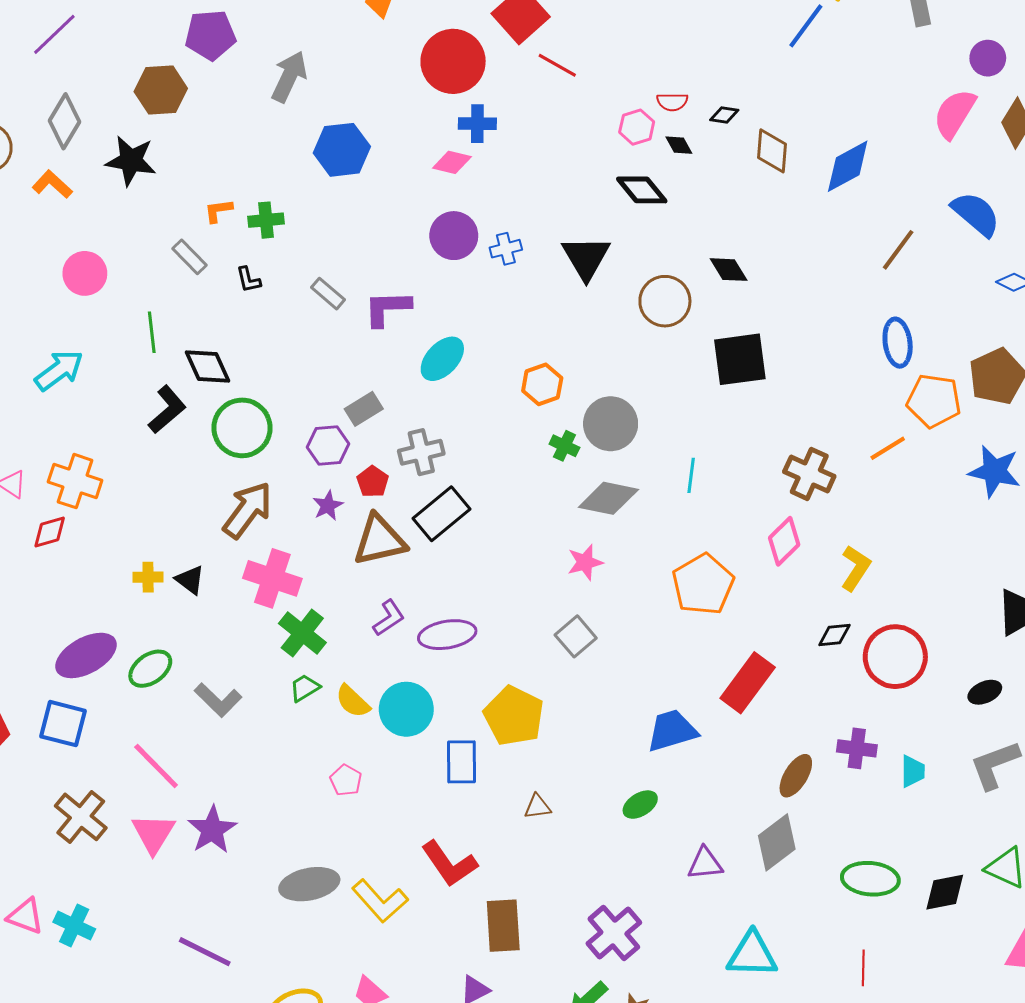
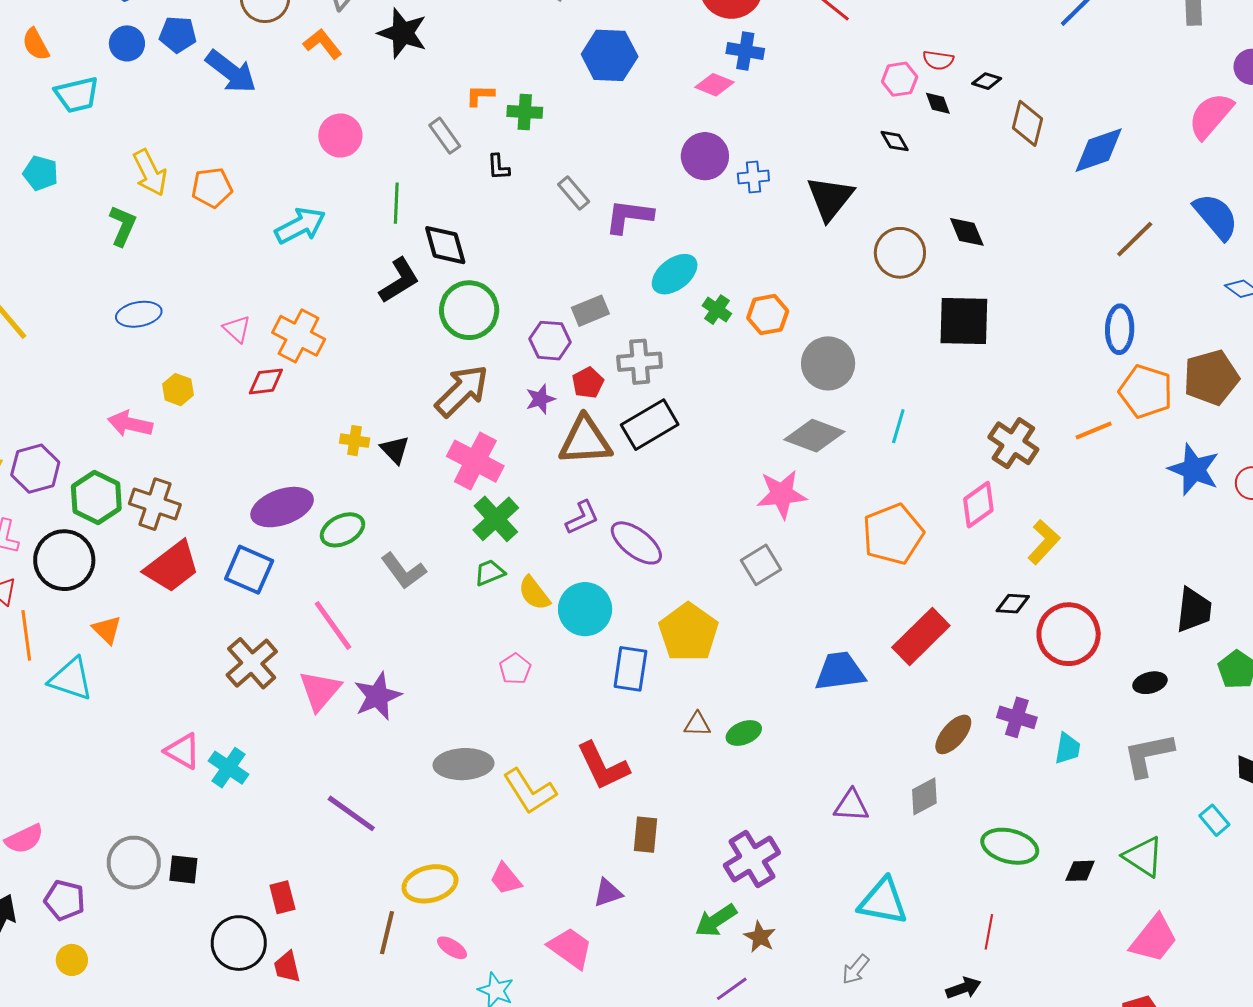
black diamond: (642, 190) -> (895, 141), size x0.6
green cross: (564, 446) -> (717, 310), moved
pink star: (585, 562) -> (782, 494), size x1.4
purple ellipse: (447, 635) -> (636, 543), turned 38
green ellipse: (640, 805) -> (744, 733), moved
gray diamond: (777, 842) -> (924, 796), size x0.7
black diamond: (945, 892) -> (1080, 871), size x0.7
brown rectangle: (503, 926) -> (646, 835), size x0.7

